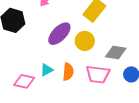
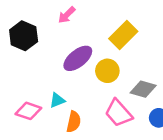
orange semicircle: (68, 72) -> (74, 122), moved
pink trapezoid: (98, 74) -> (118, 113), turned 35

